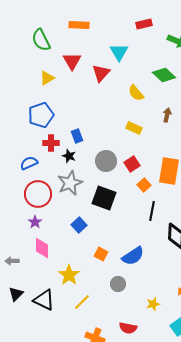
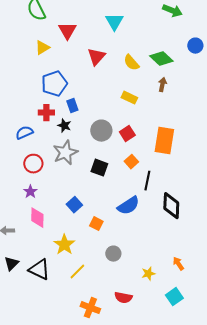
red triangle: (101, 73) -> (96, 57), moved
green diamond: (164, 75) -> (161, 59), moved
blue pentagon: (41, 115) -> (54, 84), moved
orange square: (144, 185) -> (131, 162), moved
red circle: (38, 194) -> (33, 164), size x0.7
black square: (104, 198) -> (99, 168), size x0.7
blue square: (79, 225) -> (74, 205), moved
blue semicircle: (133, 256) -> (128, 206), moved

